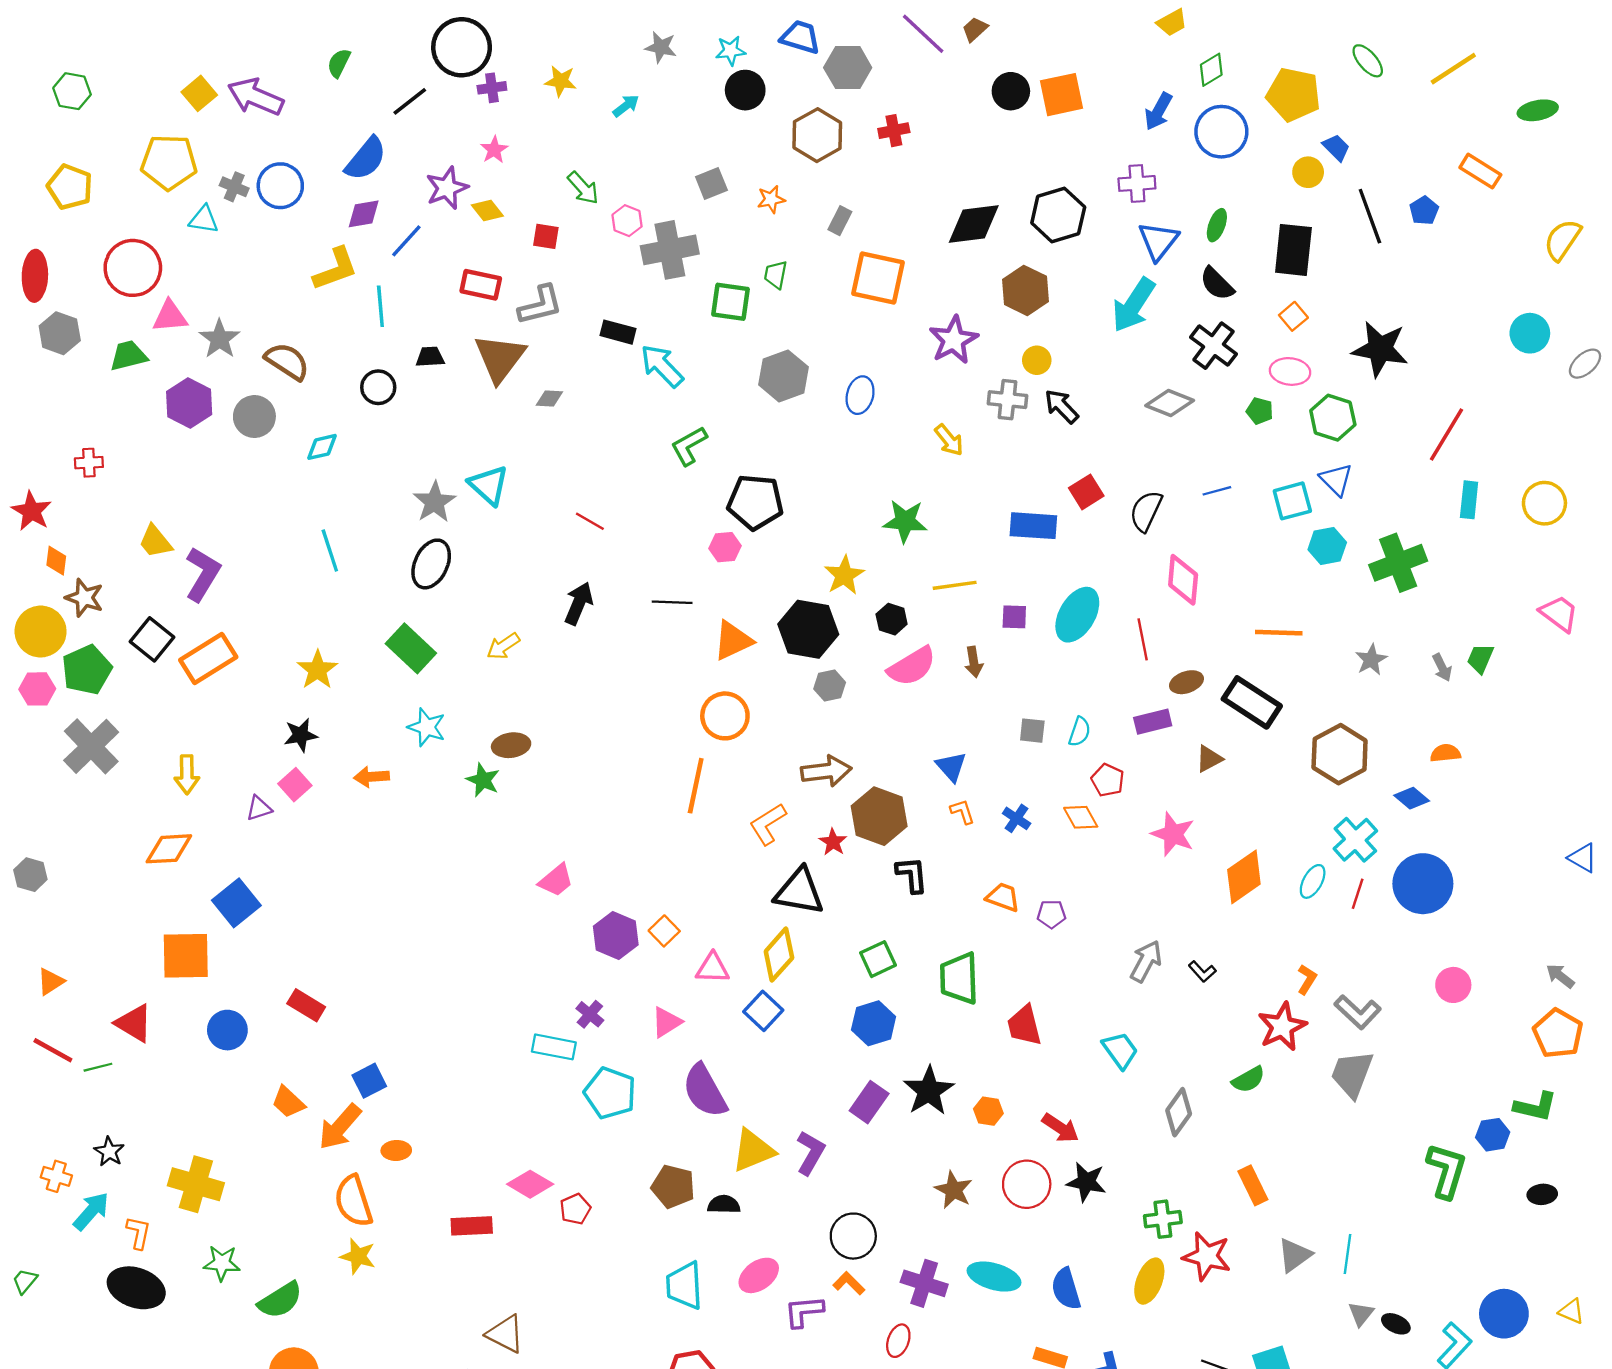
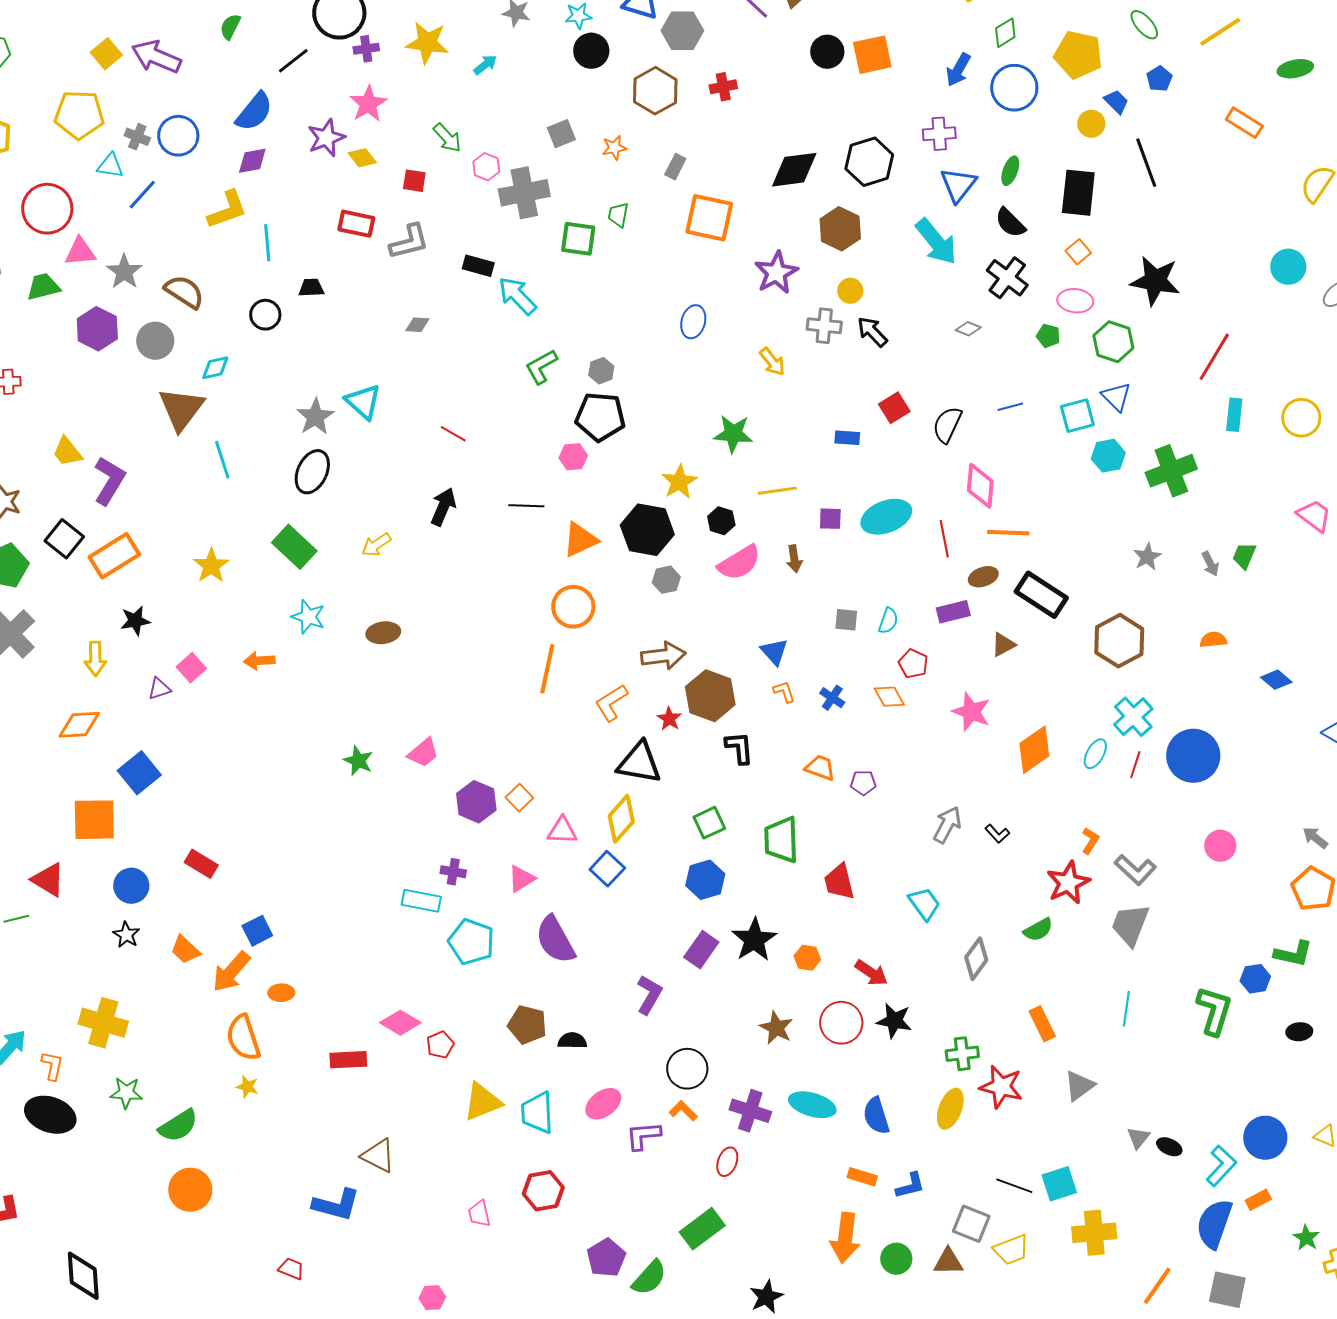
yellow star: (561, 81) -> (427, 43), size x1.5
pink star: (494, 150) -> (368, 104), size x1.5
blue pentagon: (1424, 211) -> (1159, 79), moved
blue line: (406, 241) -> (142, 195), moved
cyan arrow: (1134, 305) -> (936, 242), turned -72
brown triangle: (500, 358) -> (181, 409), moved
gray hexagon: (783, 376) -> (601, 371), moved, size x0.6
gray diamond: (1170, 403) -> (968, 329), size x0.6
blue rectangle: (1033, 526) -> (847, 438), size x0.6
cyan ellipse: (1077, 615) -> (886, 517), turned 39
orange line: (1279, 633) -> (1008, 533), moved
black star: (301, 735) -> (135, 621), moved
green star: (483, 780) -> (358, 761), moved
blue diamond: (1412, 798) -> (1276, 680), moved
purple cross: (590, 1014) -> (453, 872), turned -30
yellow triangle: (753, 1150) -> (482, 1102), moved
black star: (109, 1152) -> (126, 935), moved
cyan line: (1347, 1254) -> (1126, 1009), moved
yellow star: (358, 1256) -> (247, 1087), size x0.7

